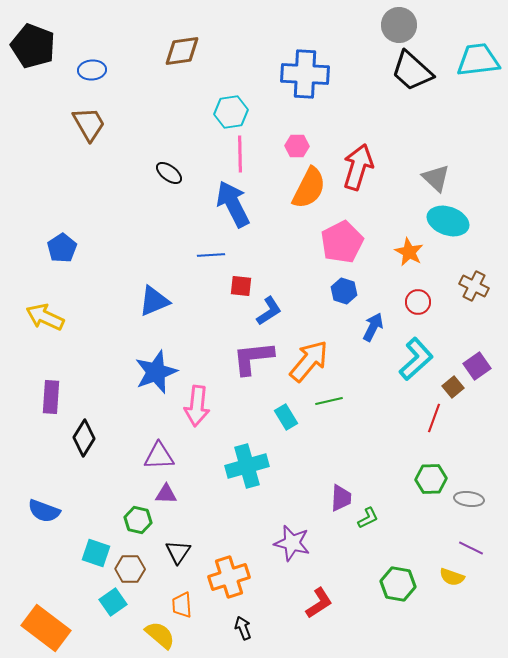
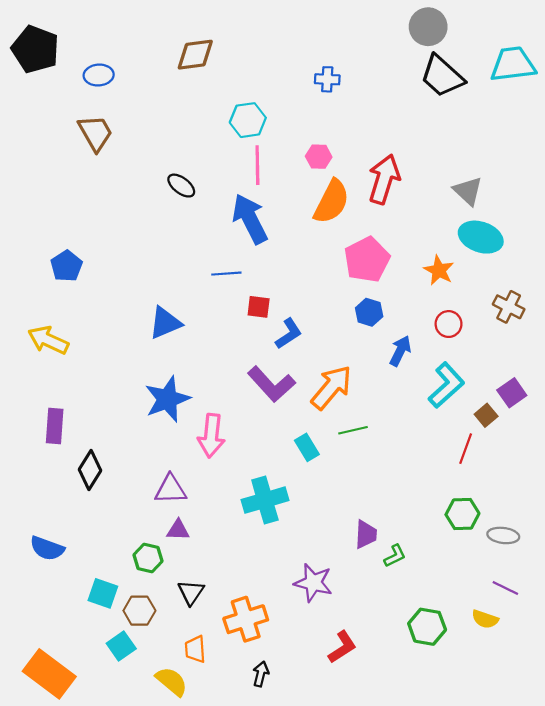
blue cross: (305, 74) -> (327, 79), size x0.5
purple L-shape: (253, 358) -> (271, 384), turned -126
black arrow: (243, 628) -> (261, 674), turned 35

